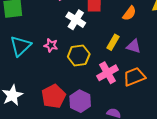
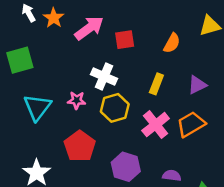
white cross: (76, 20) -> (104, 76), moved
purple triangle: (134, 46) -> (197, 85), moved, turned -35
red pentagon: (54, 96) -> (80, 146), moved

